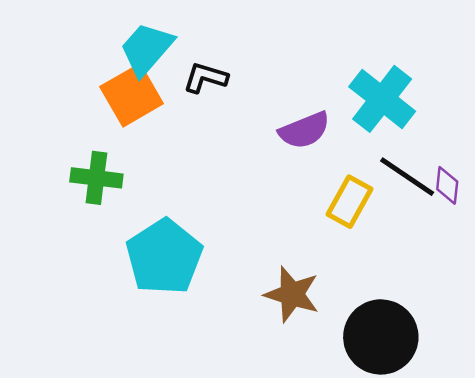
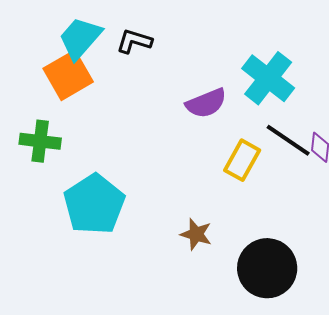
black L-shape: (205, 78) -> (134, 41), moved
brown star: (292, 294) -> (196, 234), size x0.7

